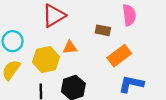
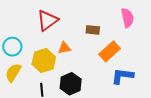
pink semicircle: (129, 15) -> (127, 18), moved

